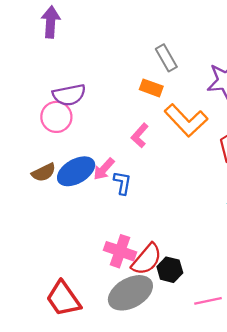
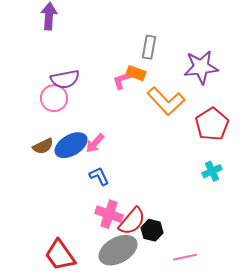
gray rectangle: (166, 58) -> (149, 47), turned 40
pink L-shape: (140, 135) -> (122, 80), moved, turned 30
blue L-shape: (122, 183) -> (99, 176), moved, turned -35

